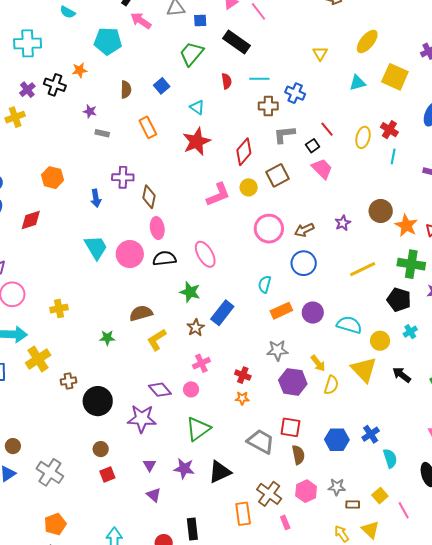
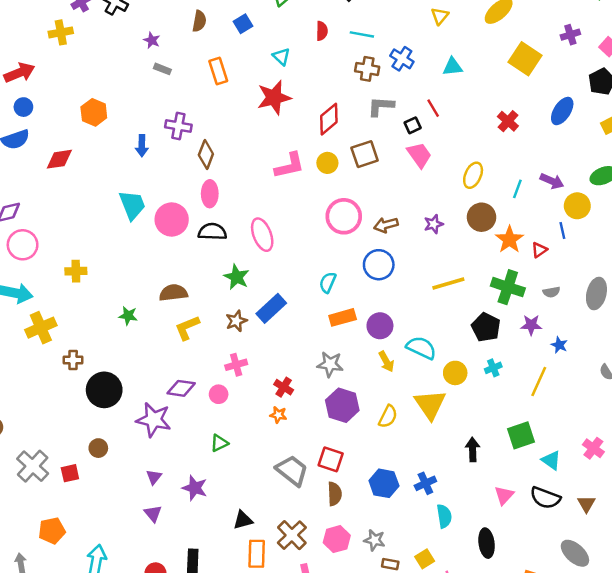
cyan triangle: (357, 83) -> (453, 67), moved
yellow ellipse: (363, 137) -> (473, 175), moved
cyan line: (393, 156) -> (517, 189), moved
yellow arrow: (318, 363) -> (386, 362), moved
black arrow: (402, 375) -> (473, 450), moved, turned 42
purple diamond: (160, 390) -> (181, 388), turned -50
green triangle: (198, 429) -> (219, 443), size x0.6
black triangle: (220, 472) -> (243, 520), moved, size x0.7
red square: (107, 474) -> (70, 473), moved
orange pentagon: (55, 524) -> (52, 531), moved

